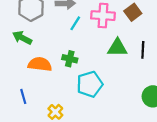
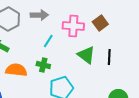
cyan line: (75, 23) -> (48, 41), moved
green triangle: (117, 48) -> (86, 55), turned 36

